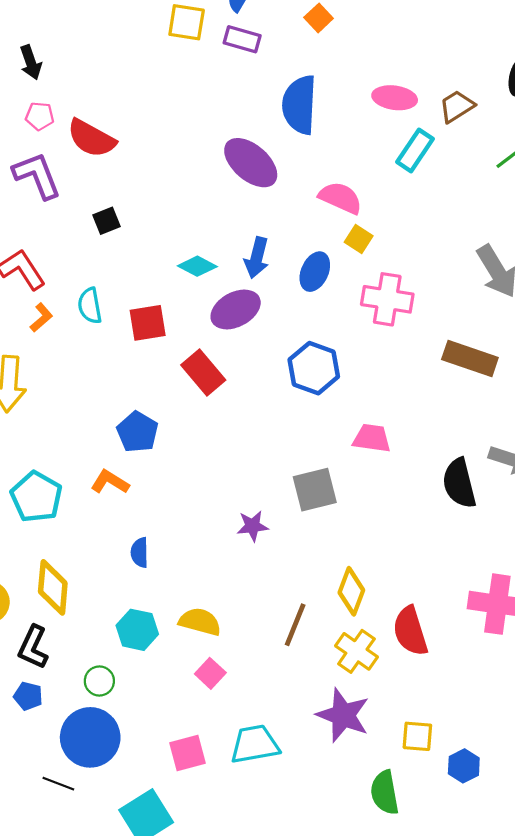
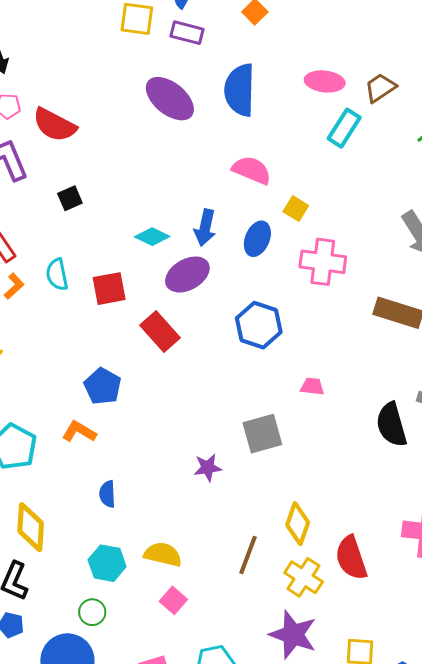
purple ellipse: (251, 163) -> (170, 99), moved
pink semicircle: (340, 198) -> (252, 170), moved
pink trapezoid: (372, 438) -> (312, 386), size x0.7
green circle: (99, 681) -> (92, 612), moved

